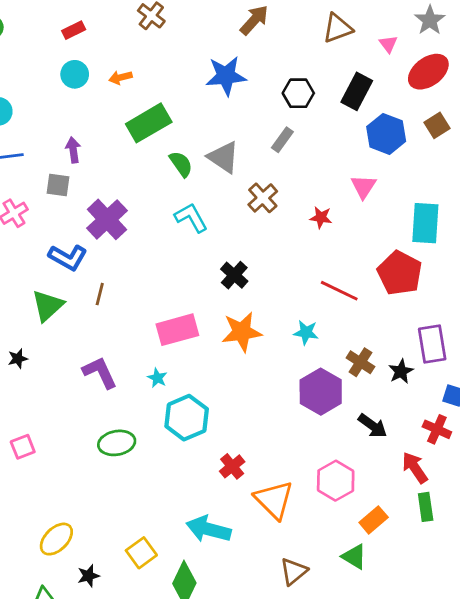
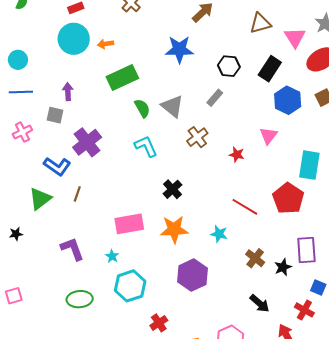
pink triangle: (388, 44) -> (295, 37), size x1.6
cyan circle: (75, 74) -> (74, 39), size x1.6
purple hexagon: (321, 392) -> (193, 275), moved

